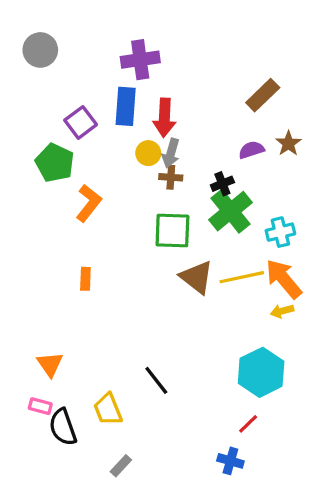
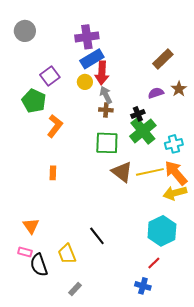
blue rectangle: (126, 106) -> (92, 59), moved, turned 55
yellow circle: (148, 153) -> (85, 82), moved
gray arrow: (171, 153) -> (106, 95), turned 138
yellow arrow: (282, 311) -> (175, 193), size x1.6

